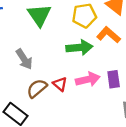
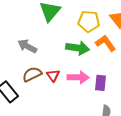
gray arrow: (24, 59) -> (27, 46), turned 138

